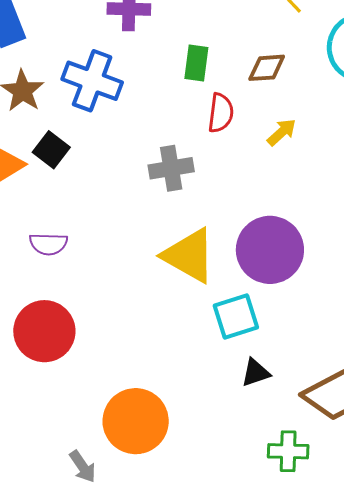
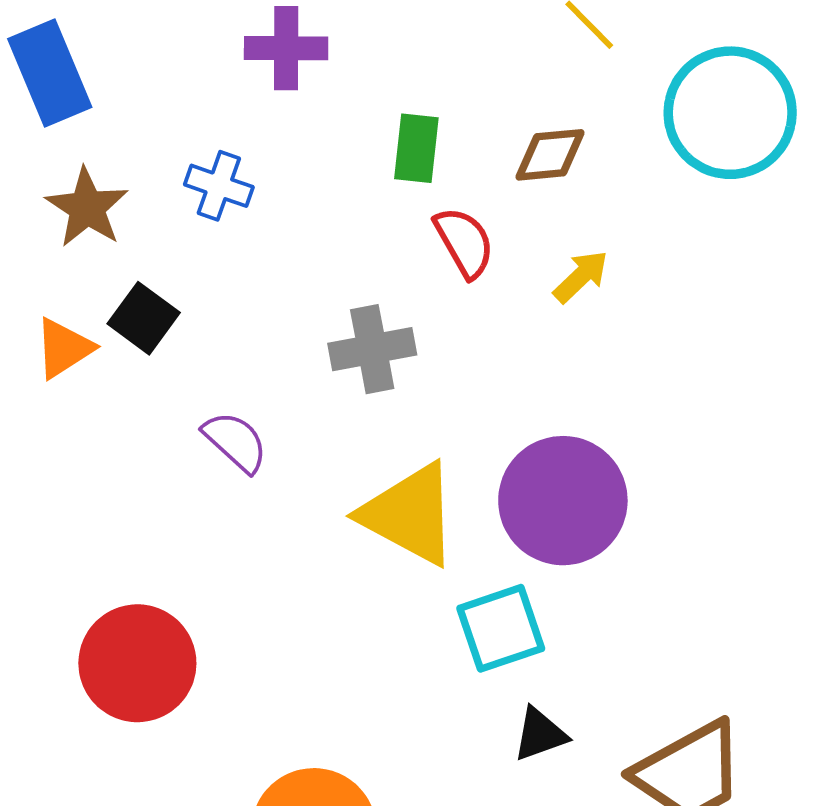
blue cross: (92, 81) -> (219, 186), size x0.6
red semicircle: (221, 113) -> (464, 242), turned -36
purple semicircle: (48, 244) -> (235, 442), moved, turned -138

